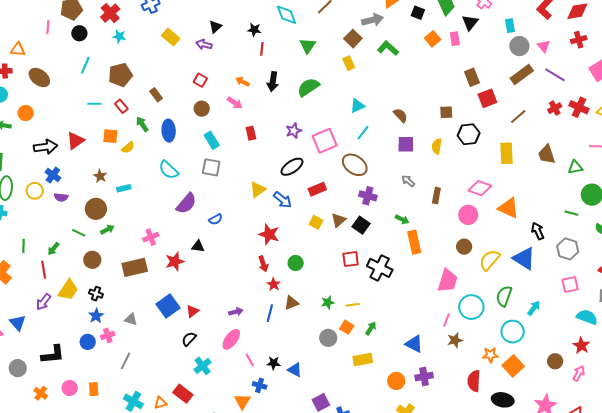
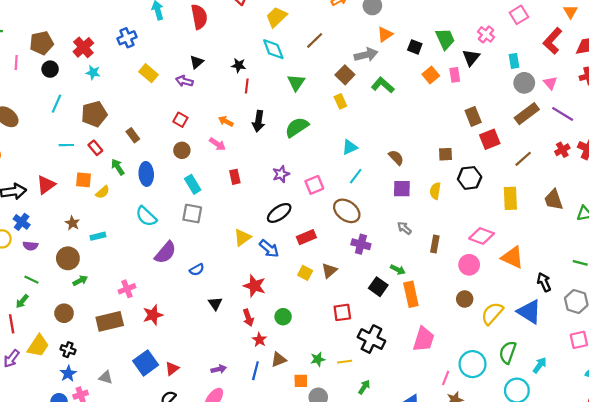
pink square: (325, 141) -> (314, 185), size x0.7
black square: (361, 225) -> (378, 287), moved
green line: (79, 233) -> (31, 280), moved
black triangle: (198, 246) -> (215, 304), moved, turned 48
black cross: (380, 268) -> (371, 339), moved
pink trapezoid: (448, 281) -> (424, 339), moved
orange square: (347, 327) -> (301, 381), moved, turned -32

